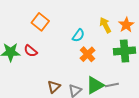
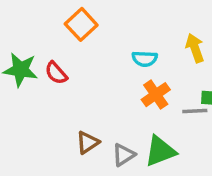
cyan semicircle: (78, 35) -> (145, 59), turned 48
gray line: (112, 85) -> (195, 111), moved

